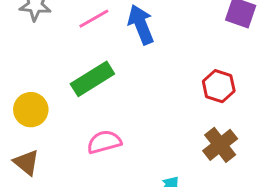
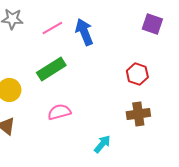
brown cross: (220, 145) -> (138, 114), turned 30

